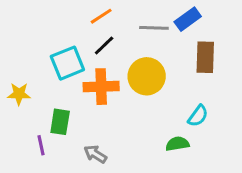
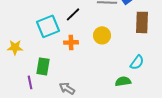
yellow circle: (147, 76) -> (102, 35), size x0.7
orange cross: (101, 87) -> (71, 42), size x0.6

